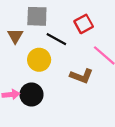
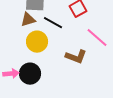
brown triangle: (15, 36) -> (28, 20), moved, turned 42

